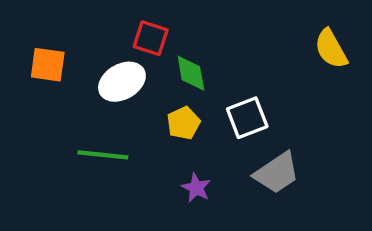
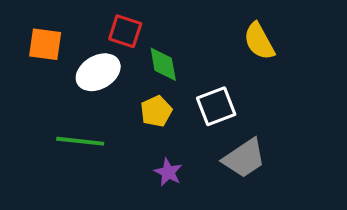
yellow semicircle: (331, 49) -> (259, 41), moved
orange square: (48, 65) -> (45, 44), moved

